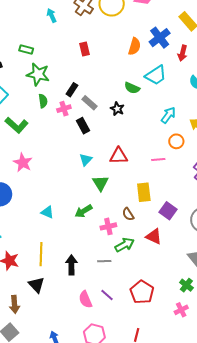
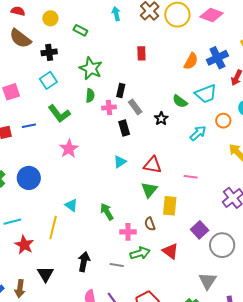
green rectangle: (26, 50) -> (80, 30), moved
black rectangle: (72, 90) -> (121, 90), turned -32
cyan arrow: (168, 115) -> (198, 133), moved
orange circle: (176, 141) -> (223, 121), moved
pink star: (23, 163) -> (69, 149), moved
green triangle: (101, 183) -> (149, 190), moved
green arrow: (84, 211) -> (107, 212), turned 78
purple square: (168, 211) -> (200, 230), moved
yellow line: (41, 254) -> (53, 228), moved

